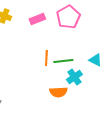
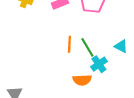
green line: (63, 61) -> (87, 47), turned 66

